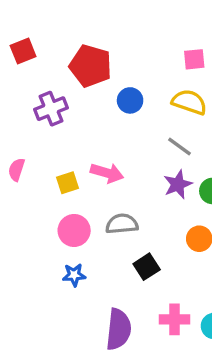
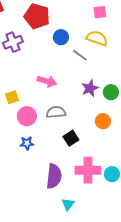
gray line: (179, 147) -> (80, 55), moved
yellow square: (67, 183) -> (12, 97), moved
pink cross: (175, 319) -> (88, 170), size x1.4

